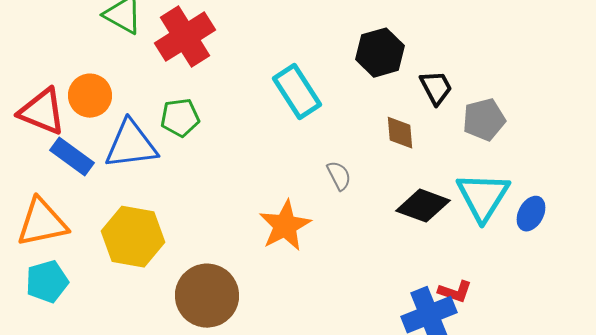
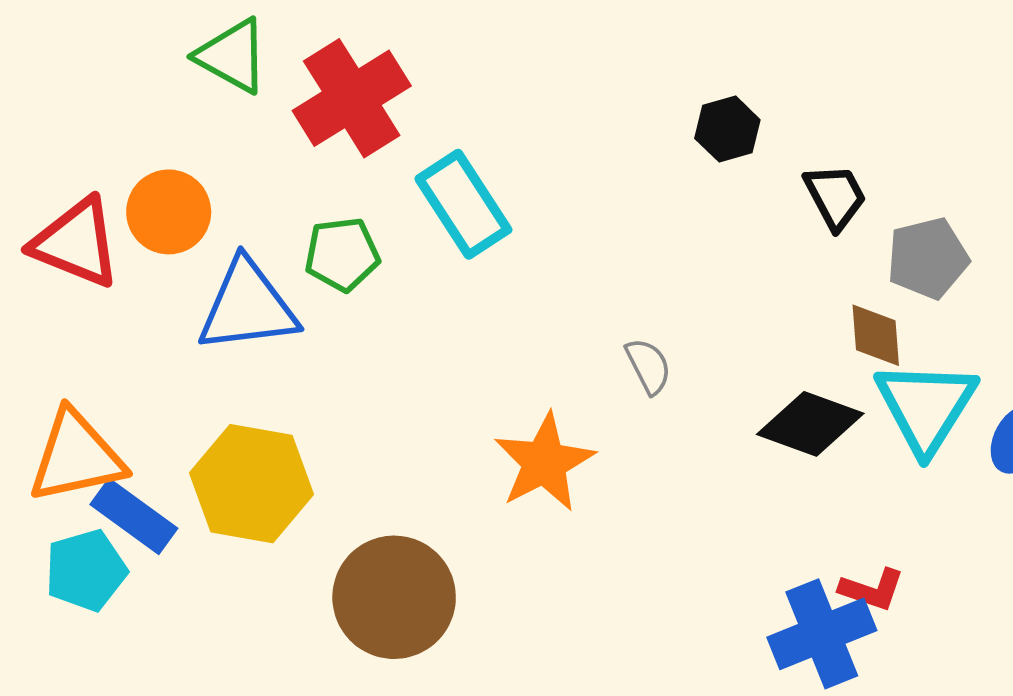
black hexagon: (380, 53) -> (727, 129), size x0.7
cyan rectangle: (297, 92) -> (463, 204), moved
brown diamond: (400, 133) -> (876, 335), moved
blue rectangle: (72, 157) -> (134, 516), moved

